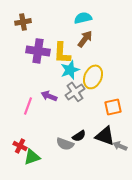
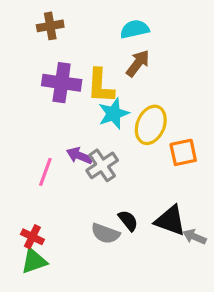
brown cross: (23, 22) -> (50, 26), moved
gray cross: (75, 92) -> (102, 165), moved
orange square: (113, 107) -> (183, 152), moved
black semicircle: (79, 136) -> (128, 221), turned -96
green triangle: (32, 157) -> (34, 261), moved

